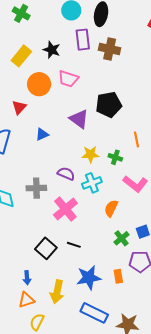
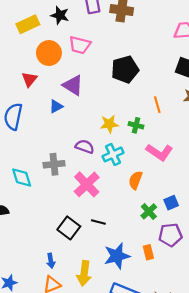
yellow rectangle: (21, 56) -> (28, 24), turned 30
purple triangle: (79, 119) -> (73, 85), moved

